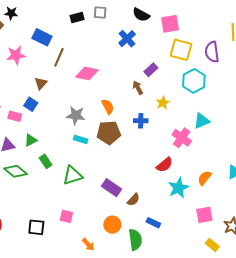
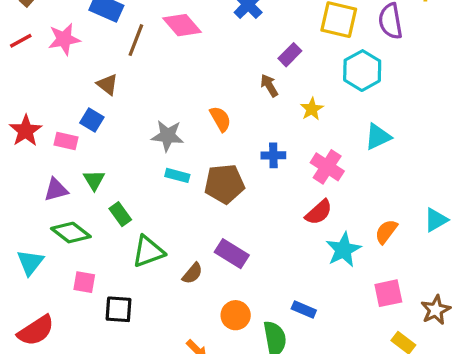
pink diamond: (87, 73) -> (182, 25), moved, turned 40
brown triangle: (41, 83) -> (107, 84), turned -32
blue cross: (141, 121) -> (273, 155), moved
brown pentagon: (109, 133) -> (224, 184), moved
pink cross: (182, 138) -> (327, 167), moved
green triangle: (31, 140) -> (94, 180), turned -32
green triangle: (73, 175) -> (148, 252), moved
brown semicircle: (133, 200) -> (192, 273), moved
pink square: (66, 216) -> (84, 282), moved
black square: (36, 227) -> (119, 309), moved

